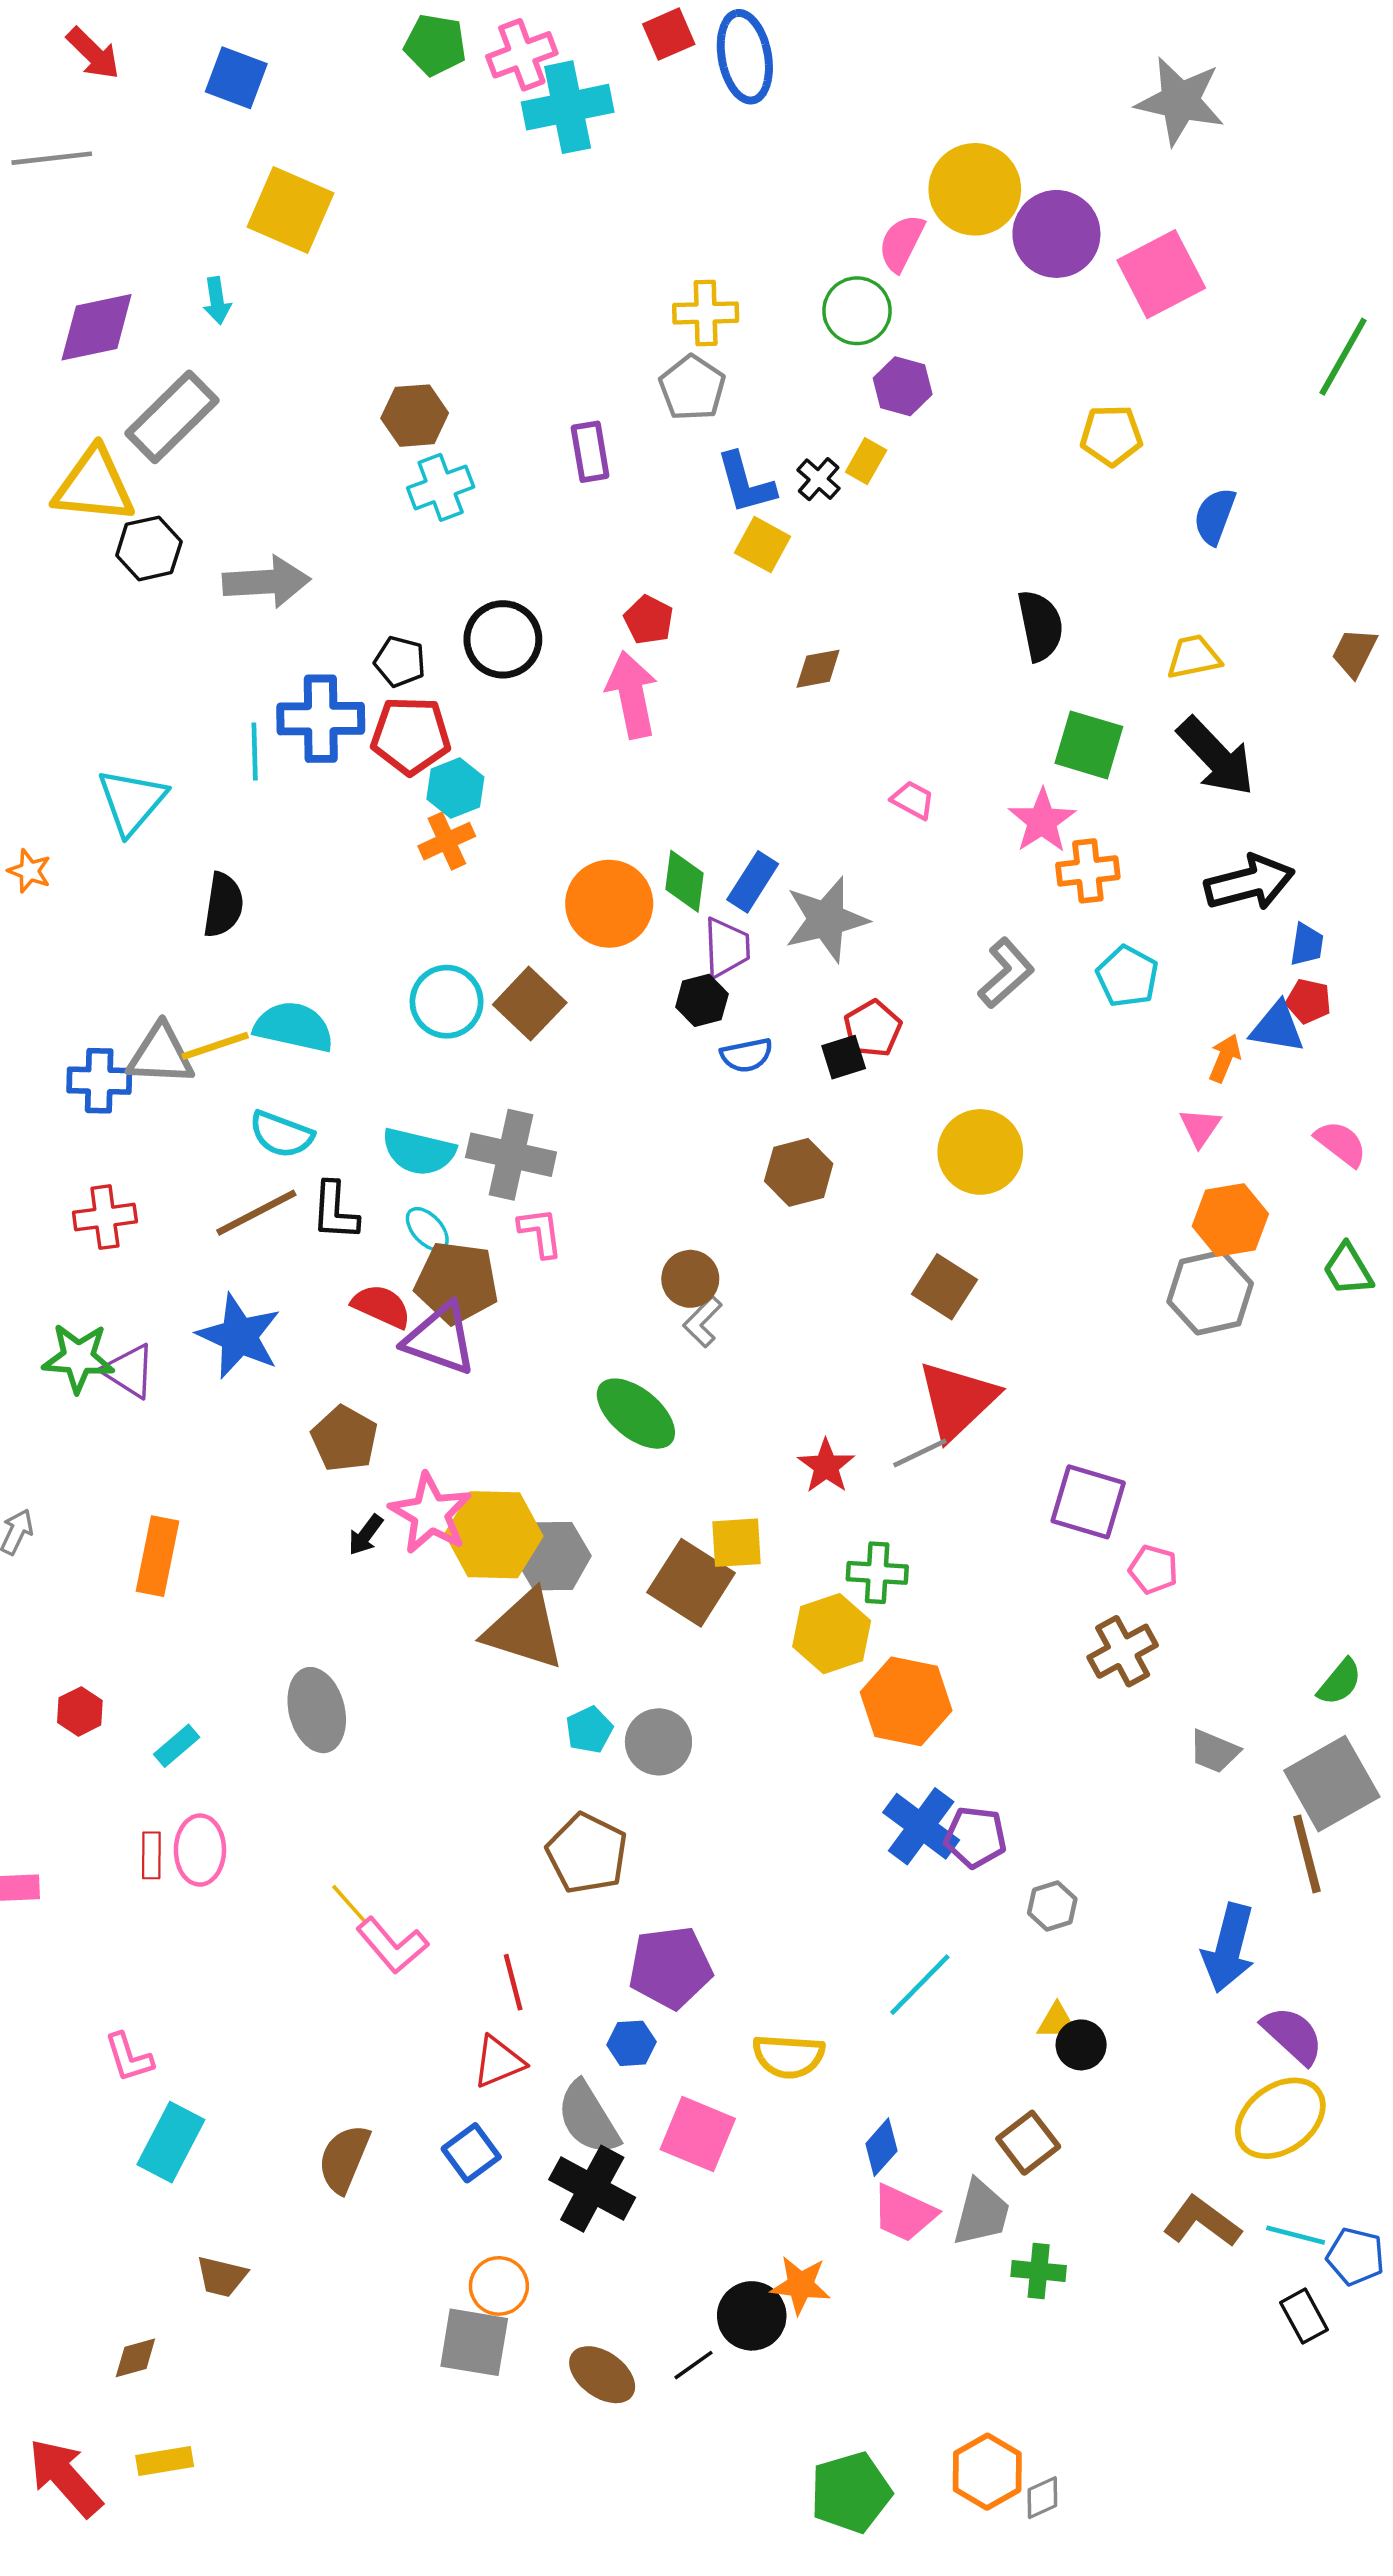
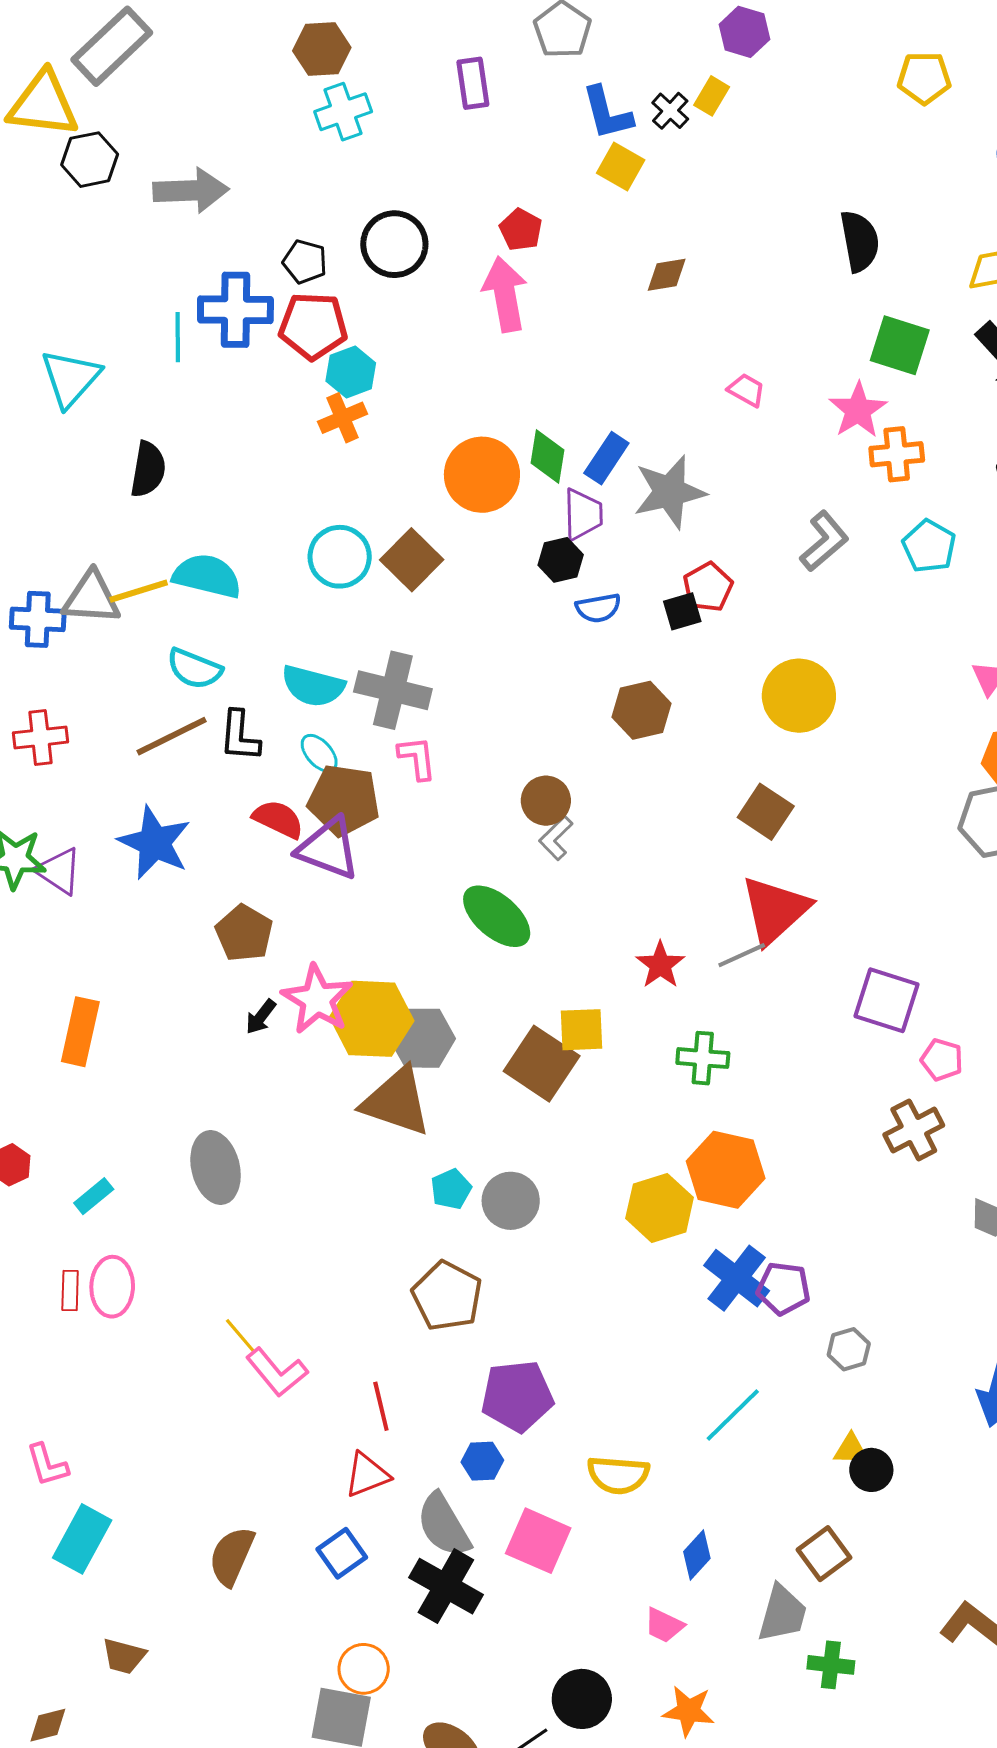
yellow hexagon: (832, 1634) -> (660, 1208), moved
pink trapezoid: (904, 2213) -> (664, 1625), moved, size x0.7
orange star: (800, 2285) -> (689, 1711), moved

